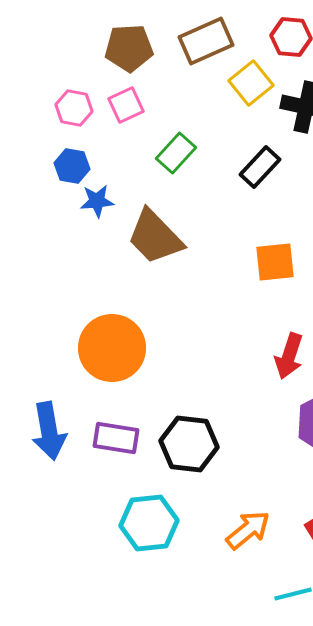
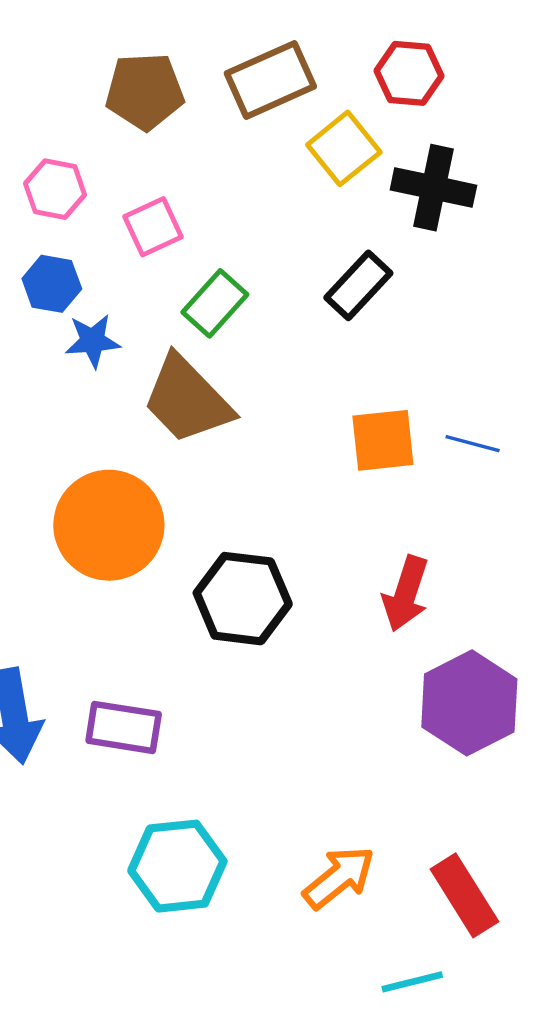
pink square: (126, 105) -> (153, 227), moved
green rectangle: (176, 153) -> (215, 303), moved
orange circle: (112, 348) -> (109, 525), moved
black hexagon: (189, 444) -> (243, 599), moved

